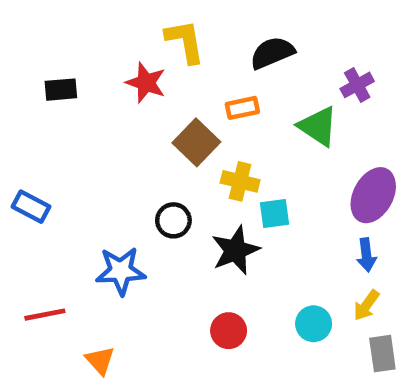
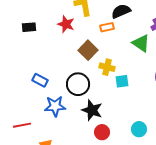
orange rectangle: (242, 108) -> (107, 27), moved
blue rectangle: (31, 207) -> (40, 80), moved
black circle: (173, 220) -> (78, 84), size x1.5
black star: (235, 250) -> (92, 110), moved, turned -30

